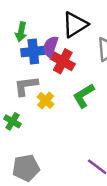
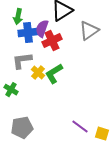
red cross: (63, 61) -> (52, 41), turned 36
green L-shape: (84, 96) -> (54, 74), moved

